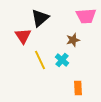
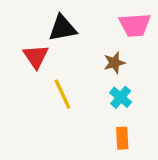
black triangle: (40, 18) -> (62, 28), turned 30
cyan cross: (62, 60) -> (121, 97), moved

